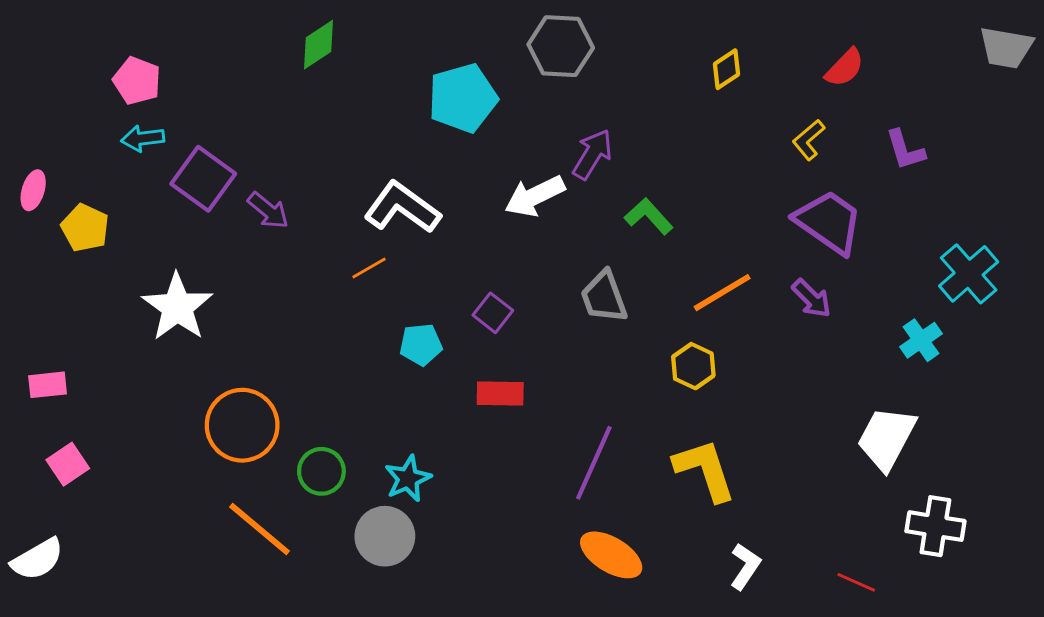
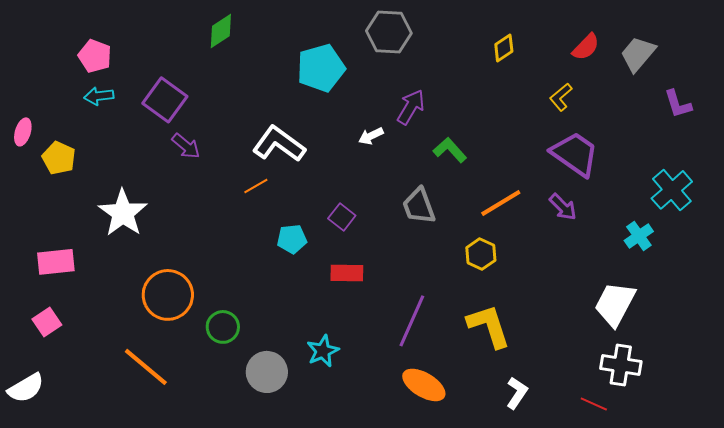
gray trapezoid: (1006, 48) -> (638, 54), moved, turned 120
purple L-shape: (905, 150) -> (678, 104), moved
purple square: (203, 179) -> (165, 100), moved
white arrow: (535, 196) -> (371, 136), size x0.6
pink rectangle: (48, 385) -> (56, 262), moved, size x1.4
cyan star: (408, 479) -> (323, 351), moved
white cross: (935, 526) -> (621, 365), moved
orange line: (259, 529) -> (146, 367), moved

